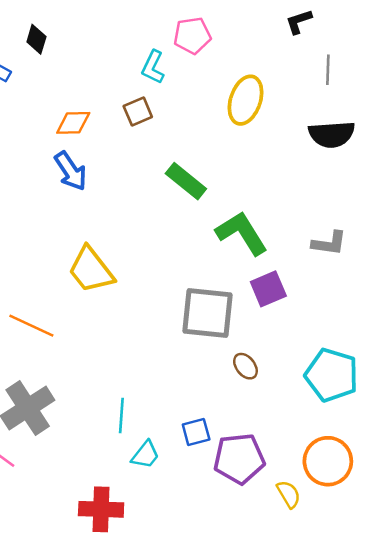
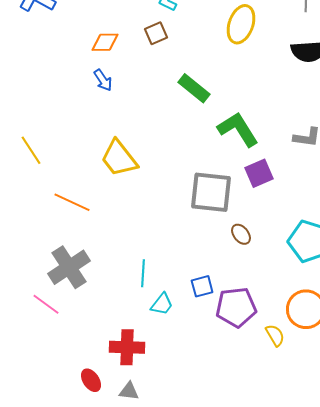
blue arrow: (71, 171) -> (103, 80), size x0.7

